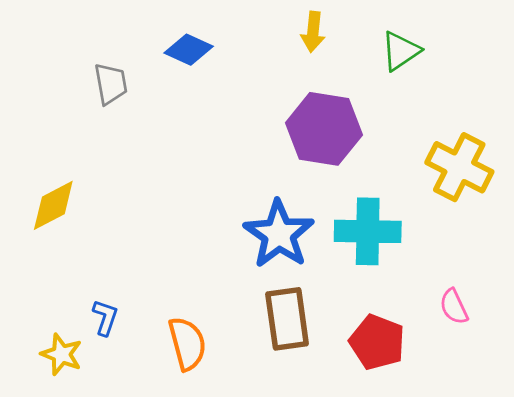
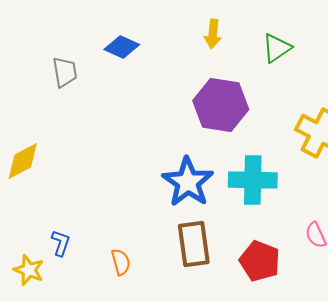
orange semicircle: (187, 344) -> (121, 262), size x0.7

